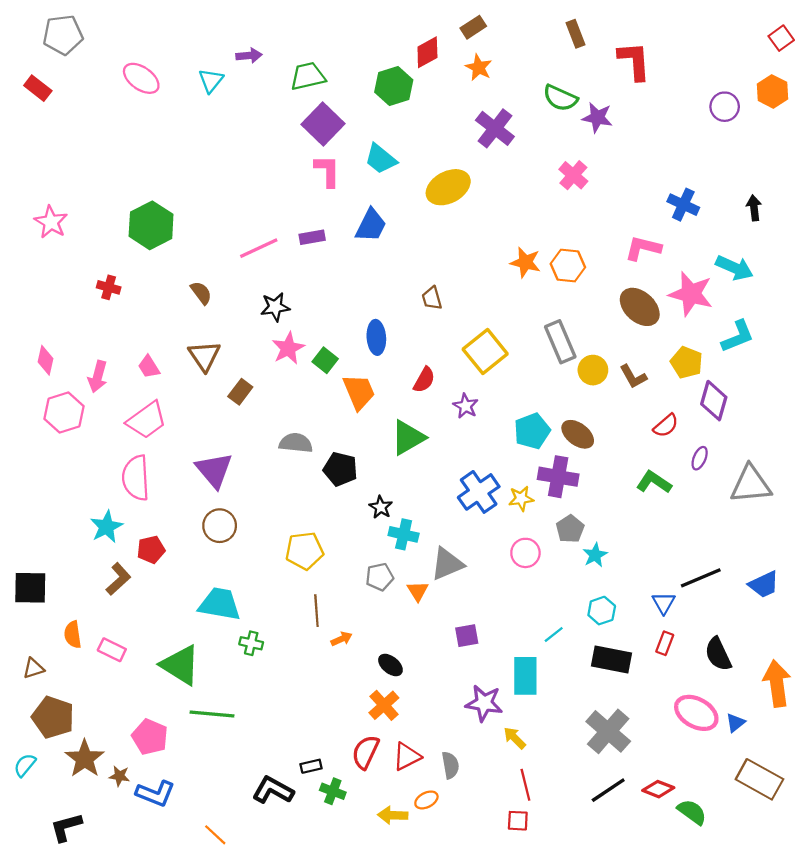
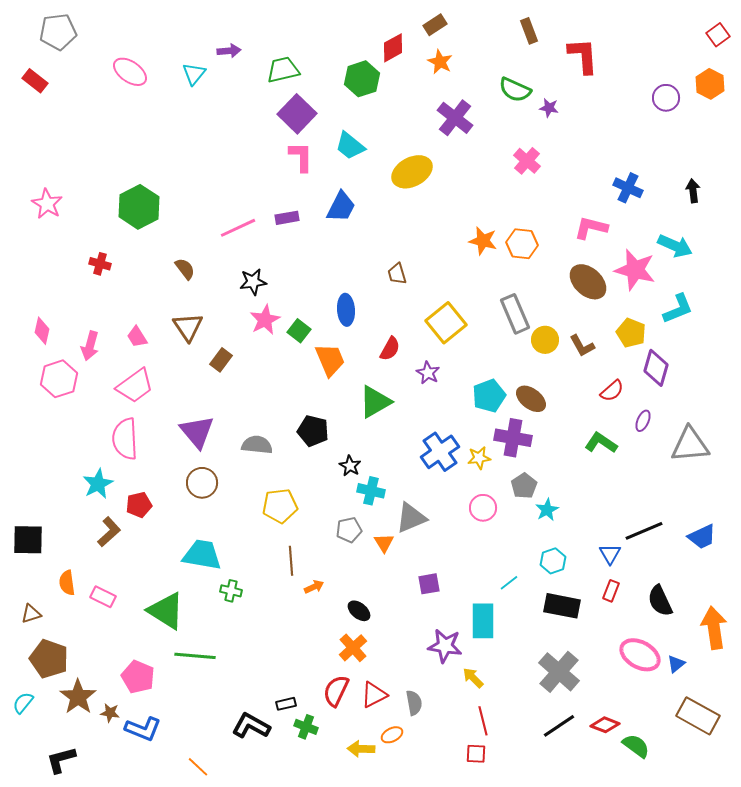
purple star: (597, 118) -> (549, 108), size x0.7
gray semicircle: (296, 443) -> (257, 445), moved

